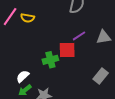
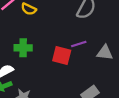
green cross: (50, 60) -> (23, 48), moved

